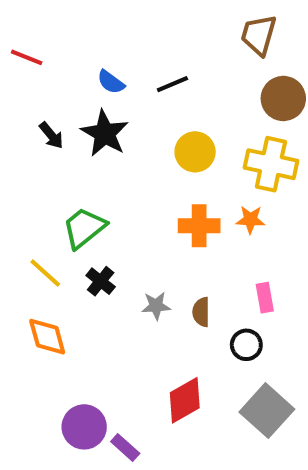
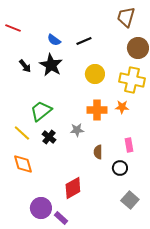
gray star: (156, 306) -> (77, 130), moved
red diamond: (185, 400) -> (73, 188), moved
gray square: (267, 411) -> (130, 200), size x0.7

